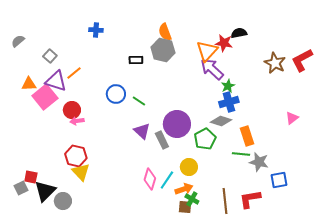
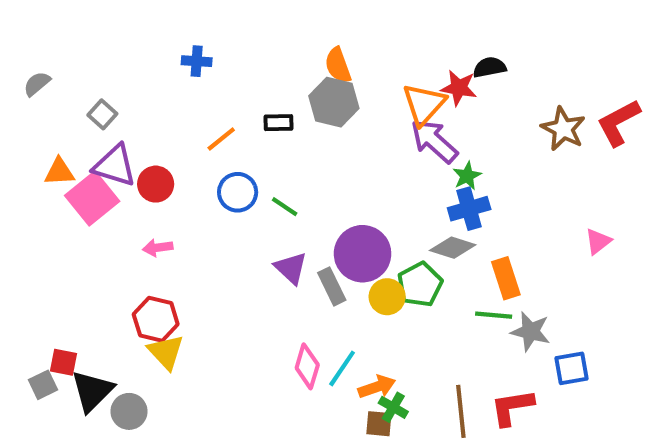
orange line: (74, 73) -> (221, 139), moved
red circle: (72, 110) -> (156, 184), moved
yellow circle: (189, 167) -> (387, 297), moved

